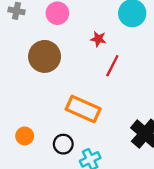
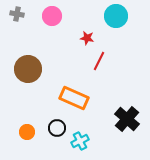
brown circle: (45, 56) -> (28, 69), moved
orange circle: (25, 136) -> (27, 132), moved

